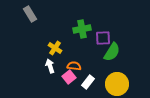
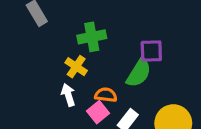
green cross: (82, 29) -> (92, 37), moved
green semicircle: (112, 52) -> (139, 73), moved

